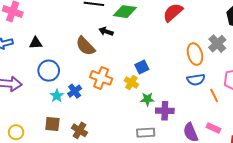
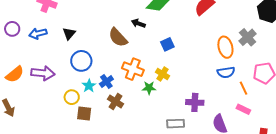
black triangle: (36, 43) -> (69, 34), turned -48
blue square: (142, 67) -> (167, 44), moved
green star: (147, 99) -> (149, 88), moved
pink rectangle: (213, 128) -> (243, 109), moved
brown cross: (79, 130) -> (115, 102), moved
yellow circle: (16, 132) -> (72, 97), moved

